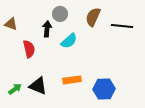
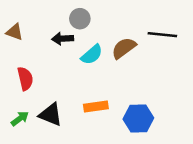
brown semicircle: (93, 17) -> (124, 48), moved, turned 30
black arrow: (47, 29) -> (63, 39), turned -98
red semicircle: (29, 49) -> (25, 79), moved

